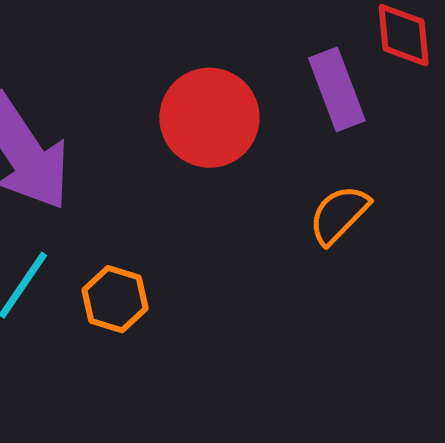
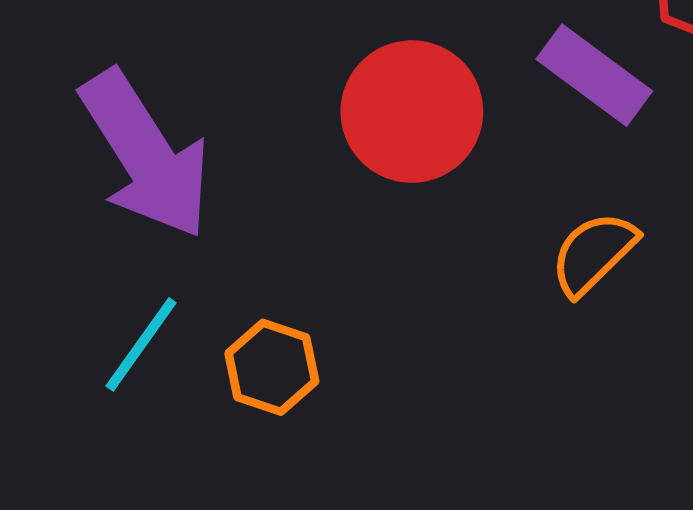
purple rectangle: (337, 89) -> (594, 75), turned -34

